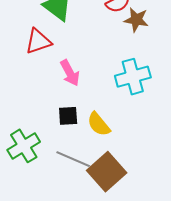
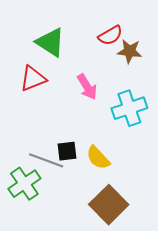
pink arrow: (70, 73) -> (87, 87), moved
gray line: (73, 159) -> (46, 160), moved

